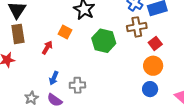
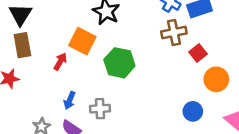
orange square: (65, 32) -> (82, 41), size x1.5
green hexagon: (104, 41) -> (119, 63), moved
orange circle: (153, 66) -> (216, 79), moved

